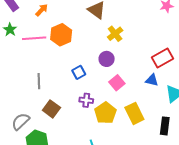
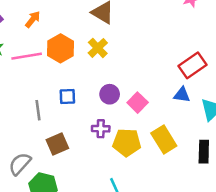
yellow cross: (115, 34) -> (98, 48), moved
purple circle: (107, 59) -> (110, 94), moved
blue square: (79, 72) -> (67, 97), moved, turned 32
brown square: (51, 109) -> (57, 144), turned 36
yellow pentagon: (105, 113) -> (127, 142), turned -30

